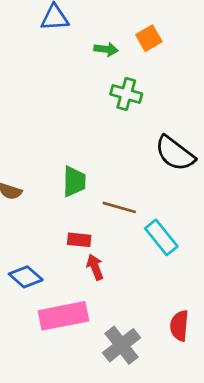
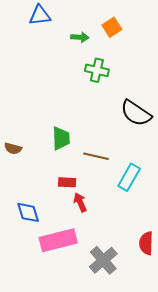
cyan rectangle: (161, 237) -> (129, 177), turned 72
blue diamond: (26, 277) -> (28, 212), turned 35

